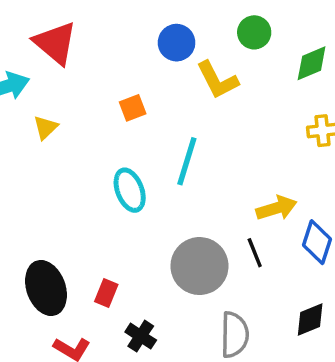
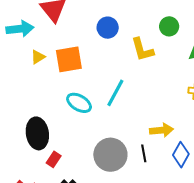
blue circle: (177, 43) -> (108, 28), moved
orange square: (133, 108) -> (69, 59), moved, size x1.8
cyan ellipse: (130, 190) -> (79, 103), turned -50
black ellipse: (46, 288) -> (37, 133), moved

